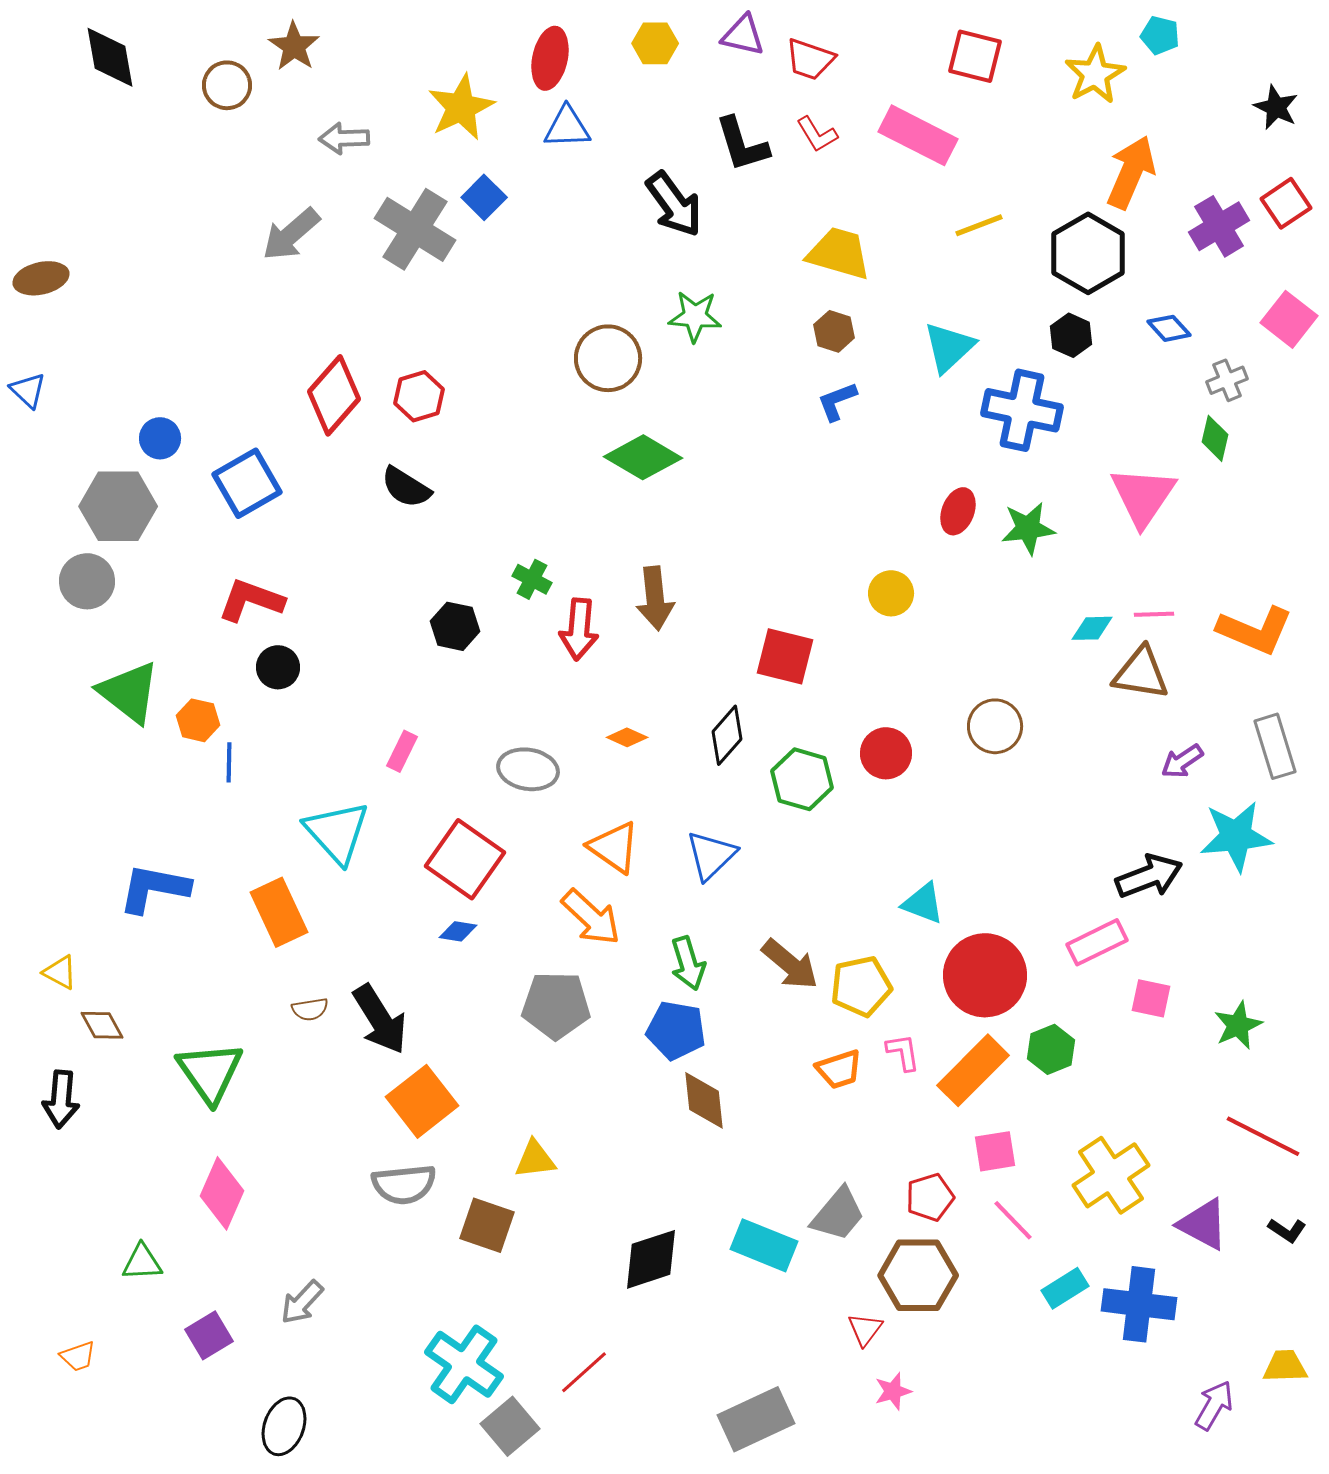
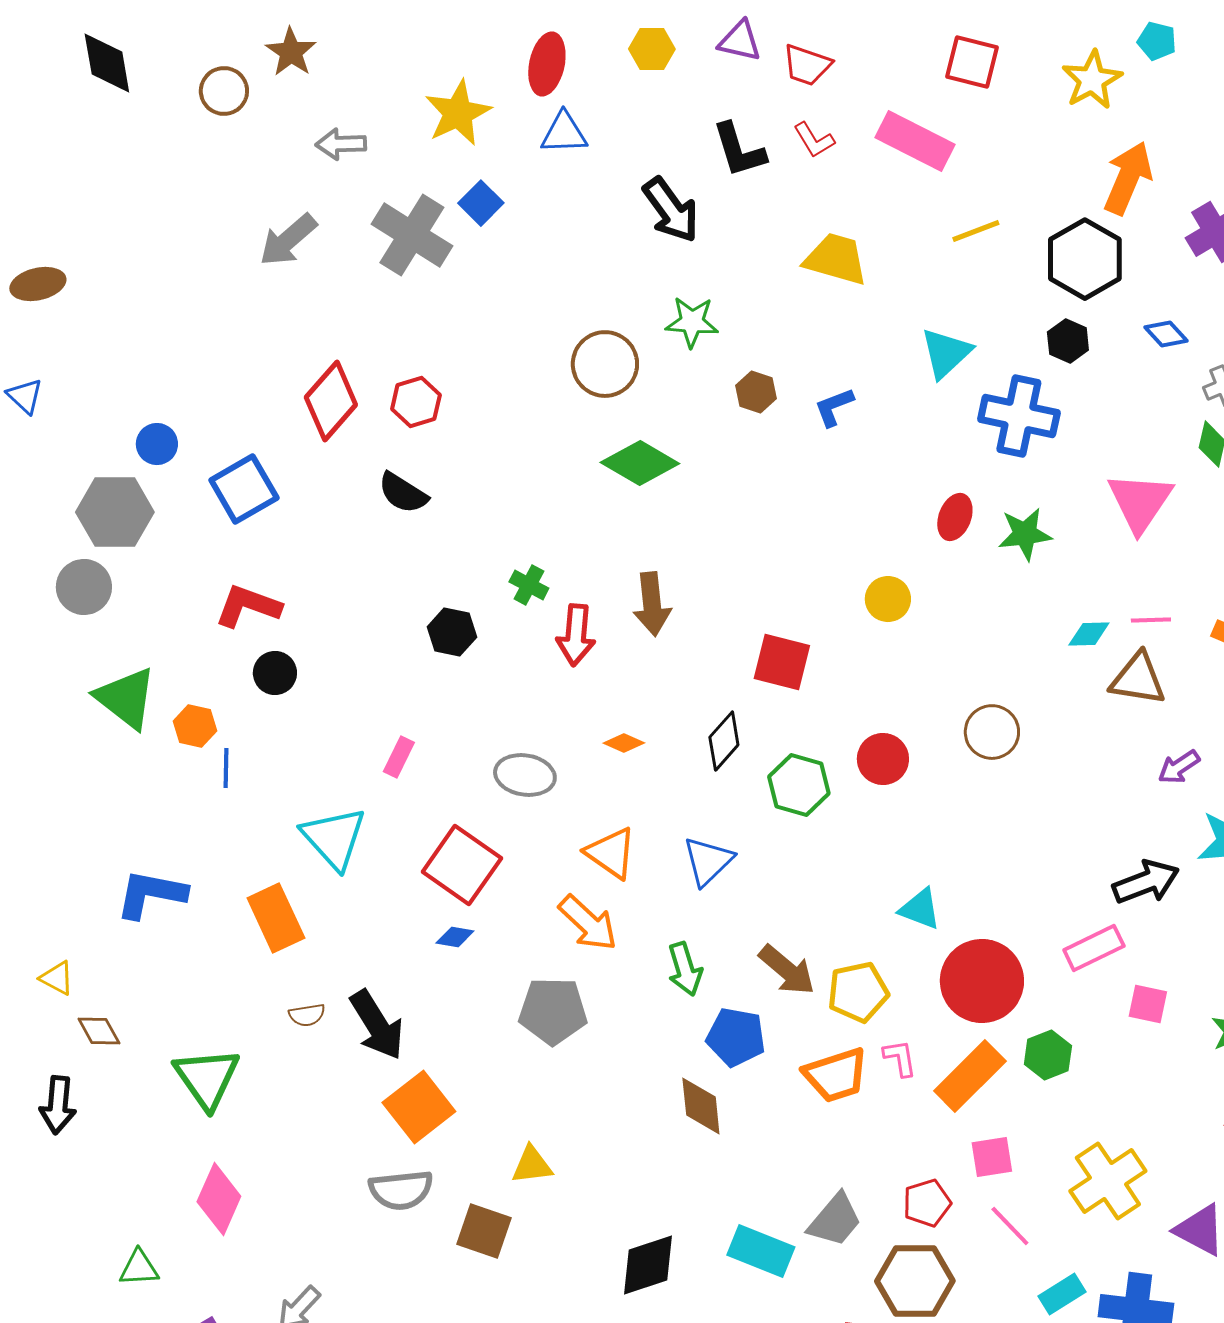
brown hexagon: (834, 331) -> (756, 392), moved
blue pentagon: (676, 1030) -> (736, 1037), moved
orange trapezoid: (839, 1069) -> (836, 1075), size x1.4

